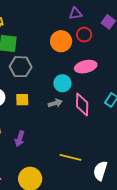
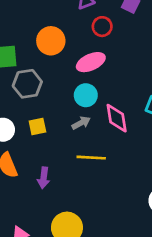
orange circle: (61, 41) -> (51, 41), moved
pink ellipse: (86, 67) -> (91, 62), moved
yellow line: (70, 157) -> (91, 158), moved

